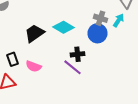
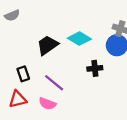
pink semicircle: (34, 66) -> (47, 104), moved
purple line: (72, 67) -> (54, 83), moved

